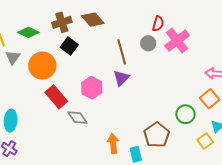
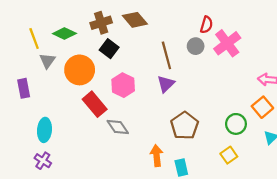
pink hexagon: (92, 88) -> (123, 85), moved
brown pentagon: (157, 135) -> (185, 126), moved
yellow square: (205, 141) -> (229, 155), moved

